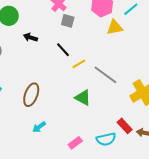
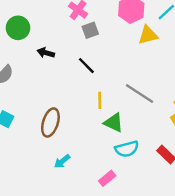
gray square: (68, 21) -> (90, 30), turned -32
yellow line: (79, 64) -> (100, 100), moved, turned -56
cyan semicircle: (106, 139) -> (127, 149), moved

